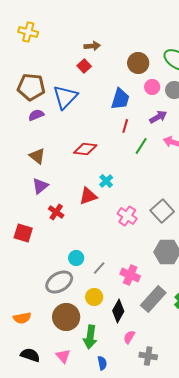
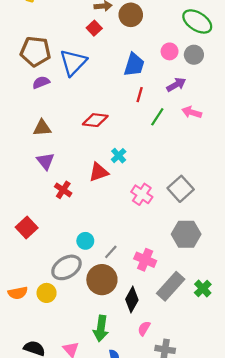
brown circle: (138, 63) -> (131, 15), moved
brown triangle: (37, 156) -> (42, 128), turned -42
purple triangle: (40, 186) -> (45, 161), turned -30
red square: (23, 233) -> (27, 228), moved, turned 30
yellow circle: (94, 297) -> (47, 293), moved
brown circle: (66, 317) -> (102, 280), moved
orange semicircle: (22, 318) -> (18, 293), moved

